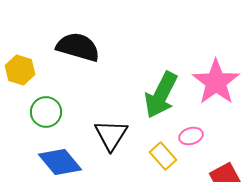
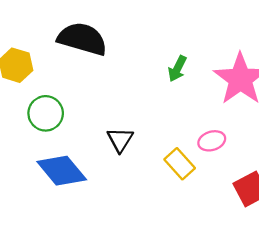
green arrow: (161, 95) -> (177, 69), moved, size x0.5
black triangle: (111, 135) -> (120, 140), size x0.7

